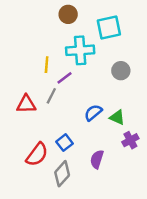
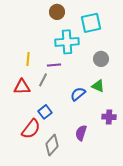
yellow line: (47, 65) -> (28, 59), moved
purple line: (65, 78) -> (54, 65), turned 32
green triangle: (117, 117) -> (98, 86), moved
purple cross: (130, 140) -> (109, 117), turned 32
blue square: (65, 143) -> (45, 112), moved

